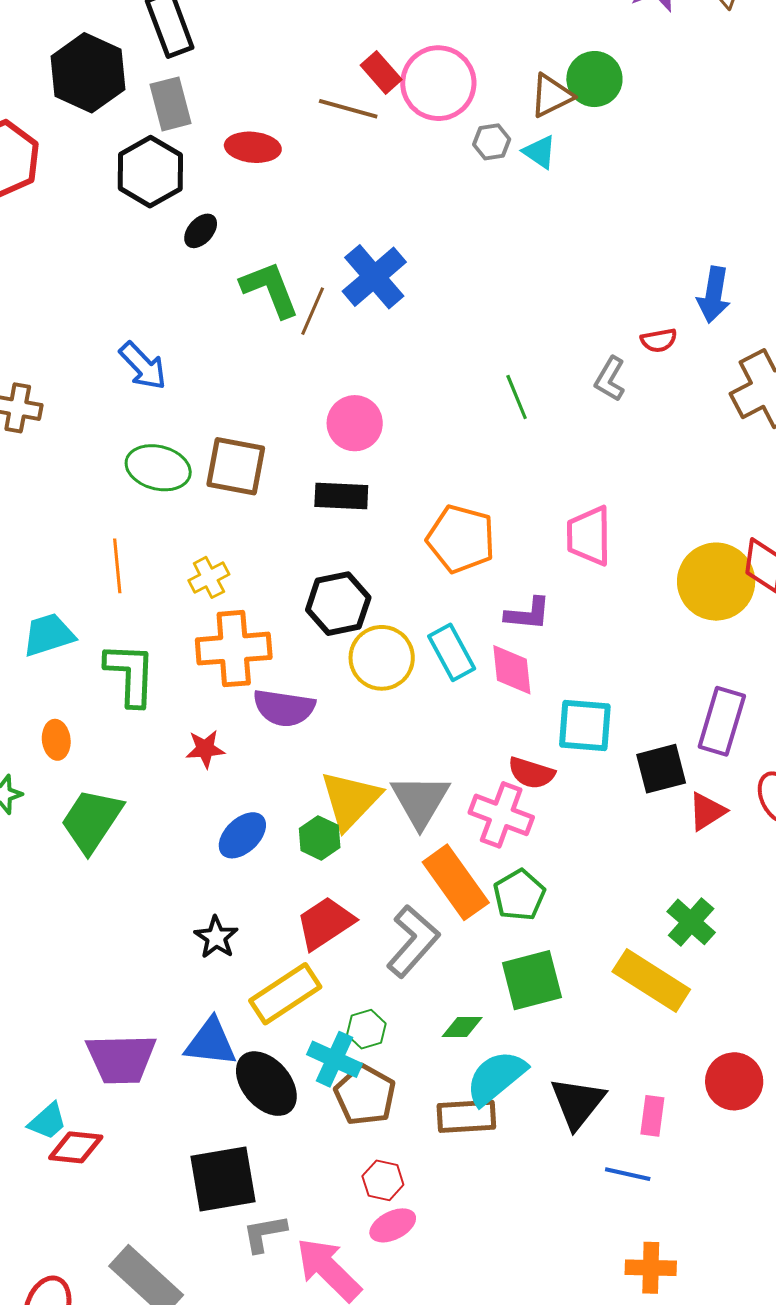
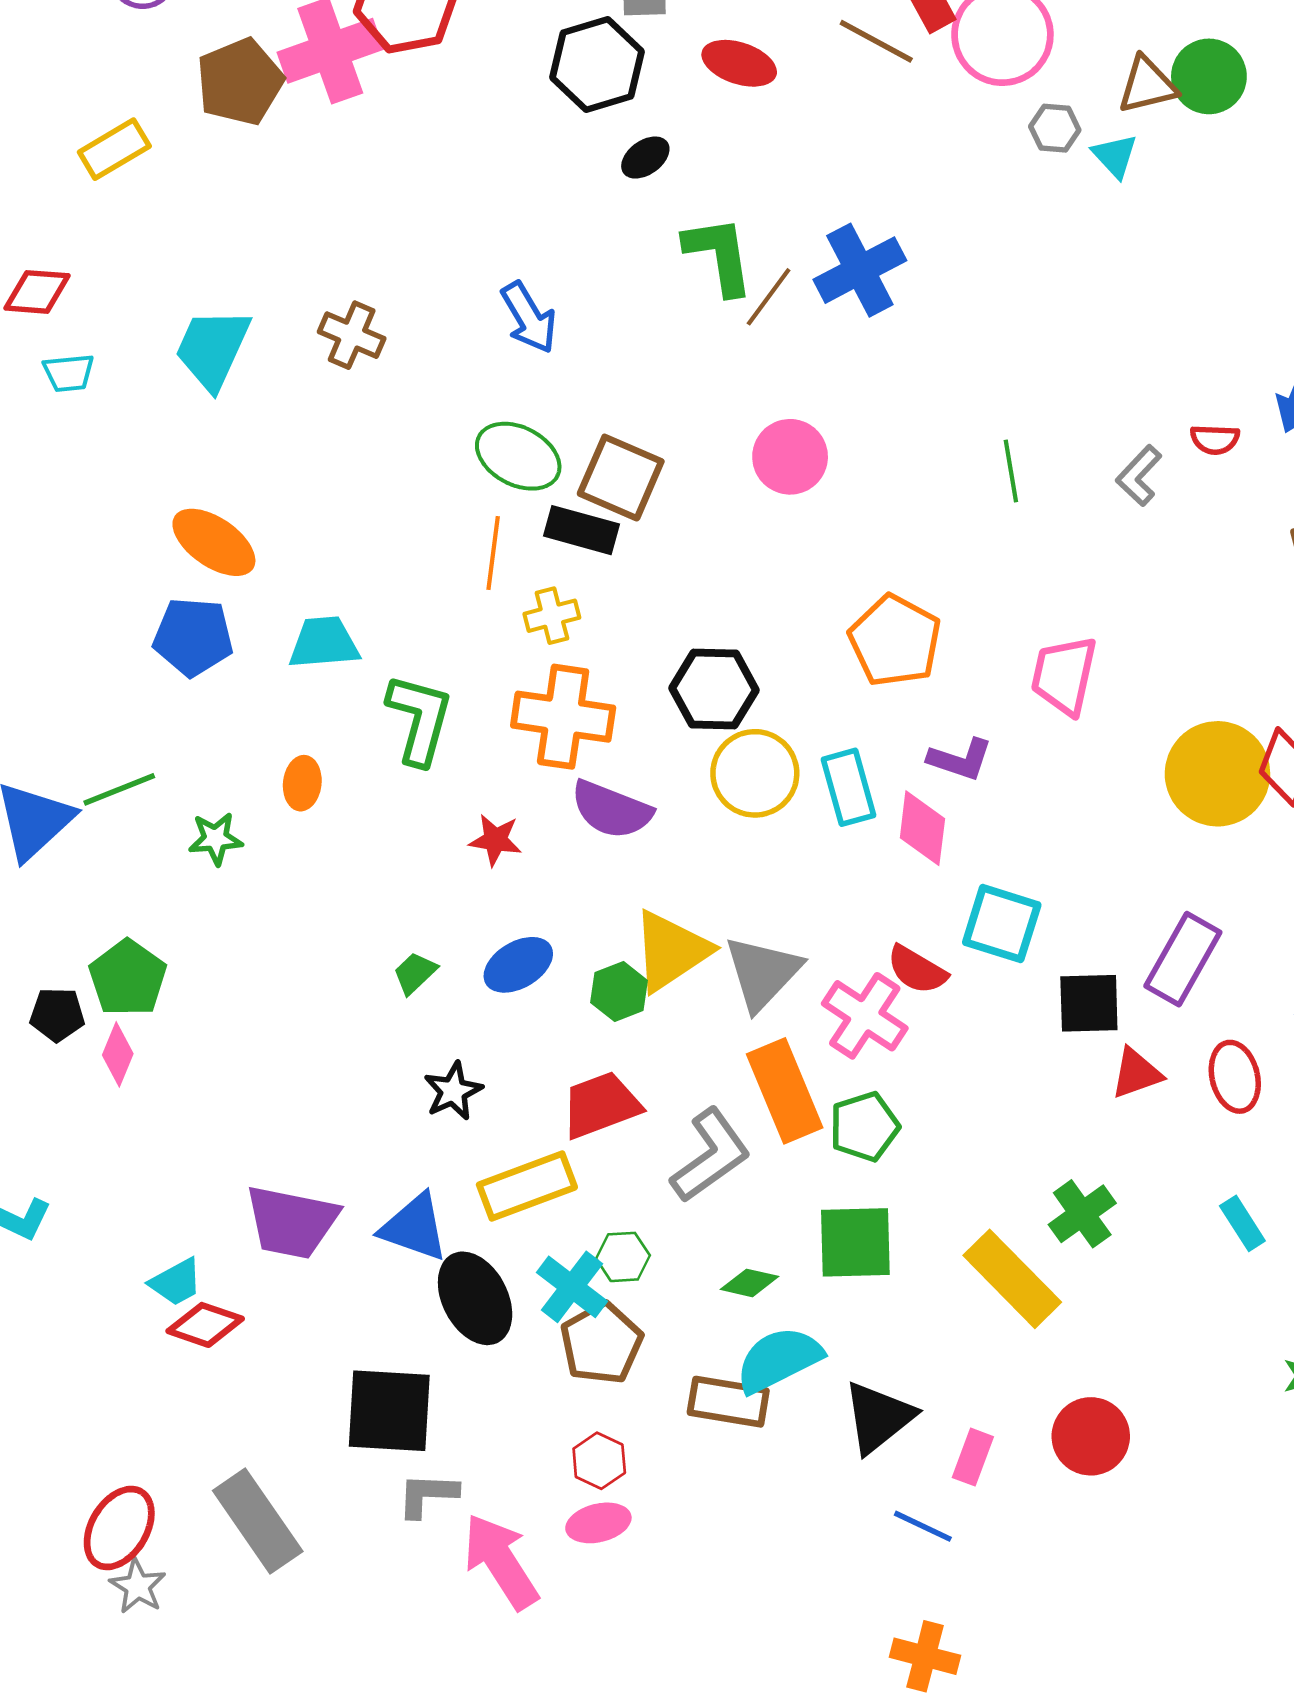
black rectangle: (341, 496) -> (581, 530), moved
orange line: (117, 566) -> (493, 553), moved
green trapezoid: (92, 820) -> (415, 973), moved, size x0.5

